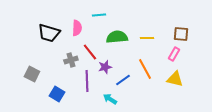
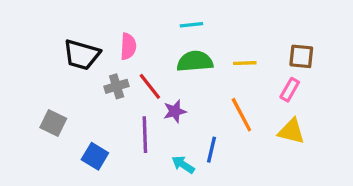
cyan line: (99, 15) -> (191, 25), moved
gray cross: (71, 60) -> (117, 86), moved
blue line: (123, 80) -> (211, 150), moved, turned -42

